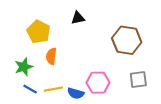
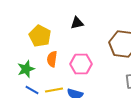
pink hexagon: (98, 83) -> (81, 64), moved

